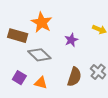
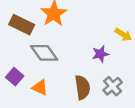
purple star: (71, 40) -> (100, 54), moved
brown semicircle: (74, 77) -> (82, 87), turned -36

